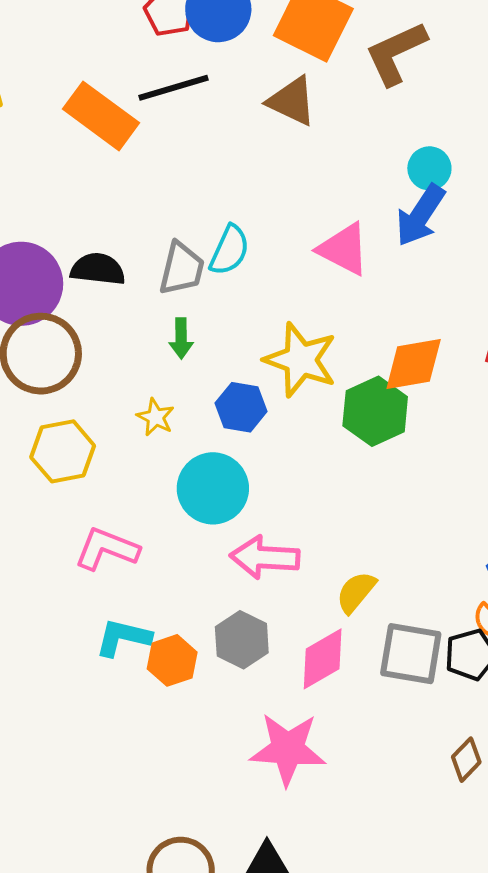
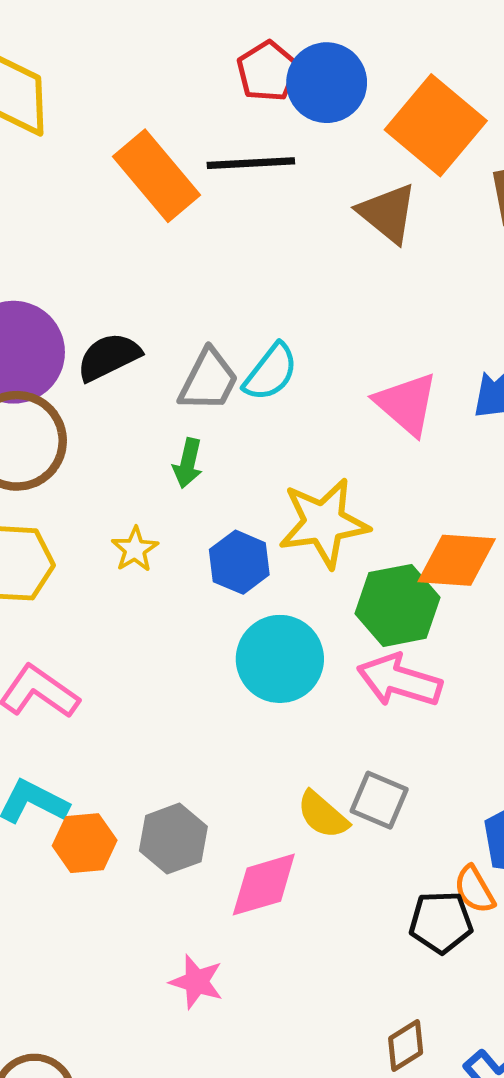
black semicircle: (98, 269) -> (109, 357), turned -46
yellow star: (301, 360) -> (324, 523), turned 30
cyan circle: (213, 488) -> (280, 659), moved
pink arrow: (265, 557) -> (399, 680), moved
yellow semicircle: (356, 592) -> (323, 815), turned -102
gray square: (411, 654) -> (379, 800), moved, size x0.7
pink star: (288, 749) -> (196, 982), size x0.6

